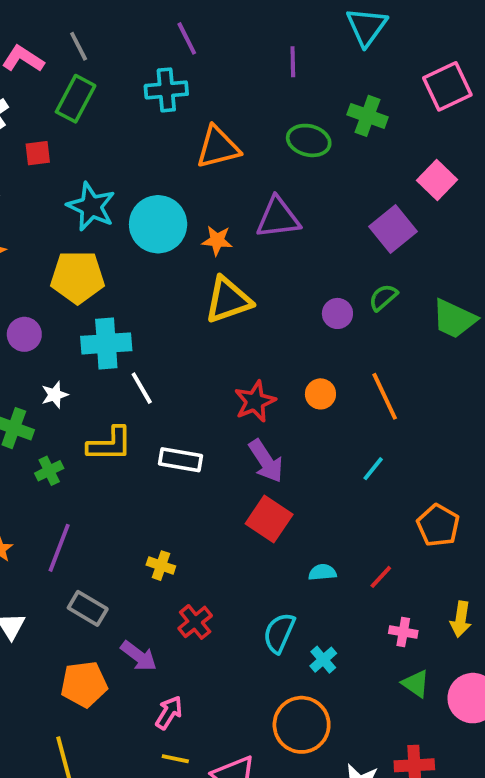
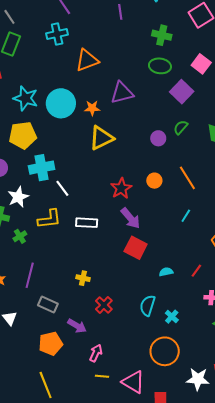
green ellipse: (309, 140) -> (160, 66), moved
white star: (55, 395) -> (18, 197), size x1.5

